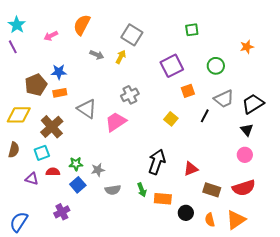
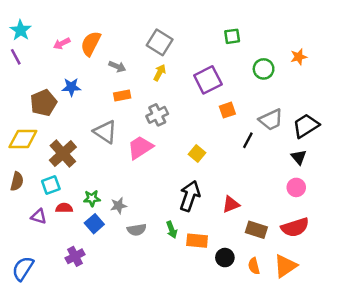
orange semicircle: (82, 25) -> (91, 44), moved
yellow arrow: (121, 57) -> (160, 73), moved
green circle: (216, 66) -> (264, 69), moved
orange rectangle: (60, 93) -> (122, 96), moved
yellow square: (171, 119) -> (197, 154), moved

